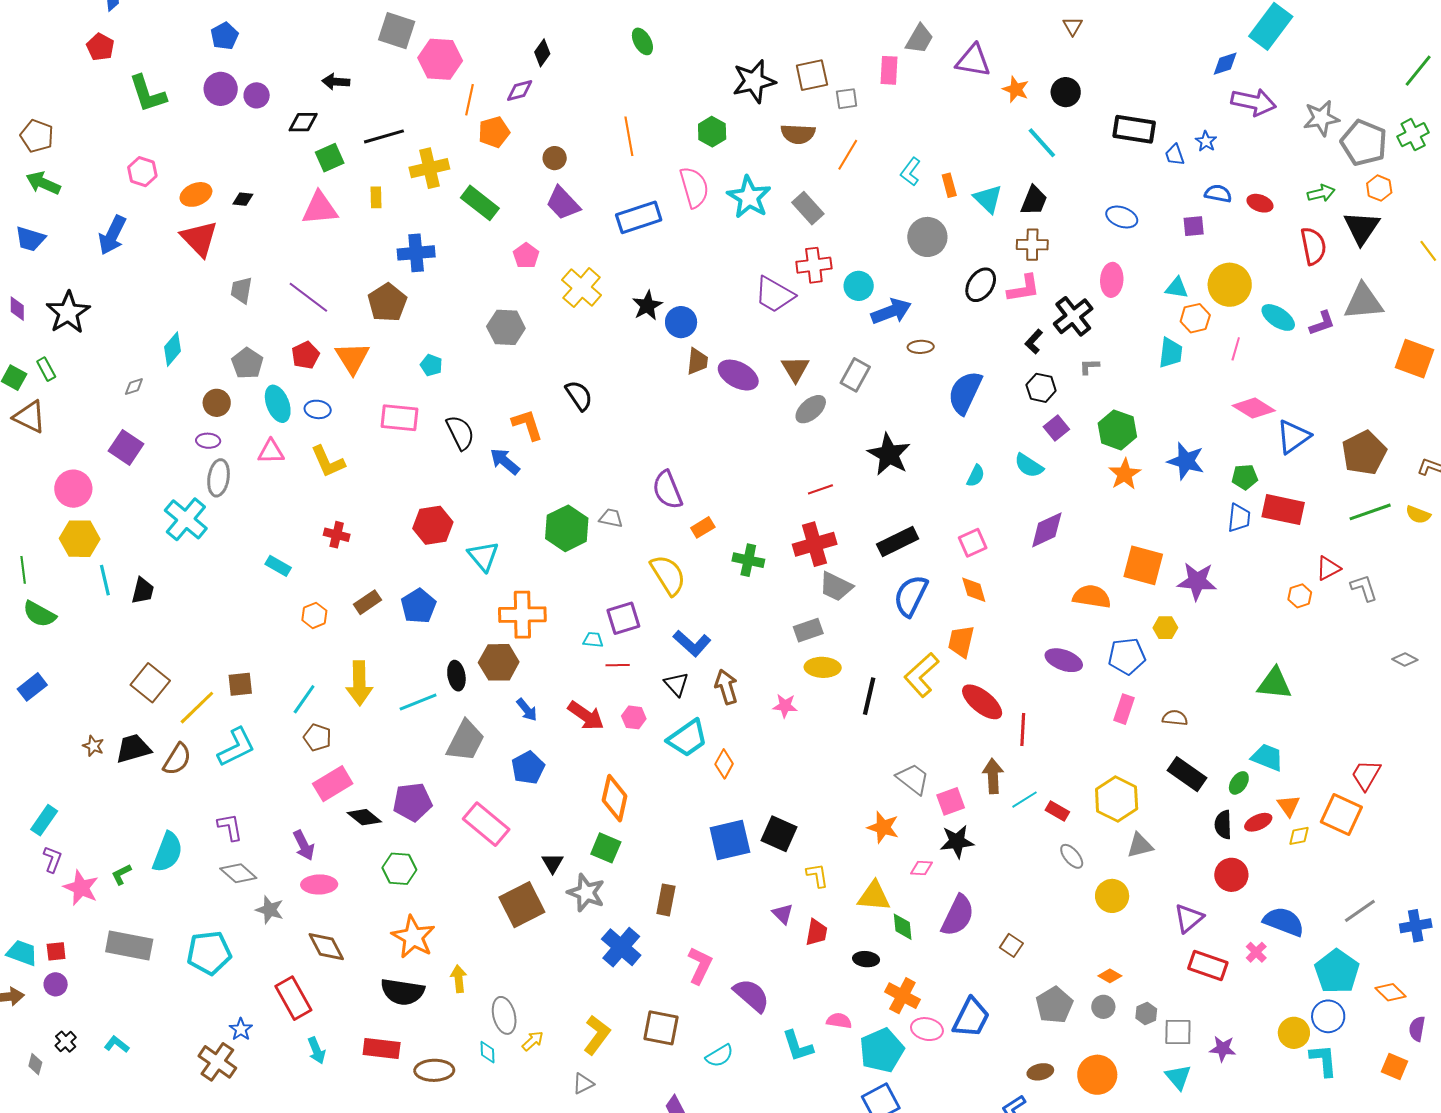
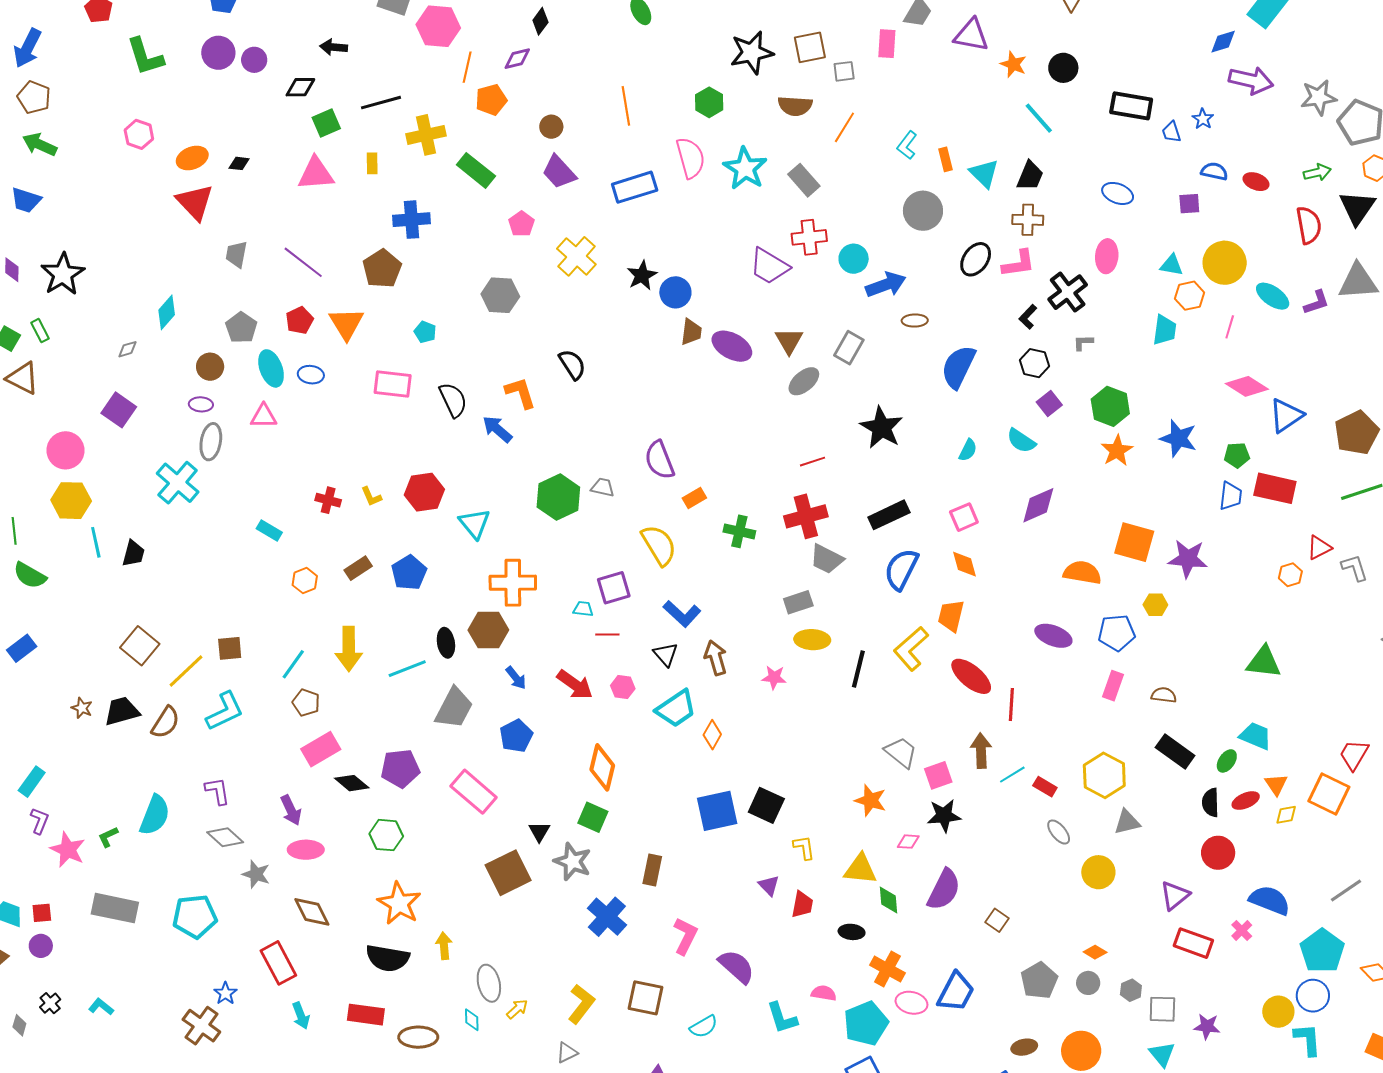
blue arrow: (112, 235) -> (27, 48), moved
yellow L-shape: (328, 462) -> (371, 496), moved, size x0.6

